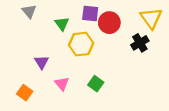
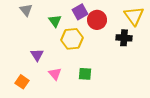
purple square: (90, 14) -> (80, 12), turned -35
black cross: (140, 43) -> (124, 38), turned 35
green square: (96, 84) -> (85, 74), turned -32

